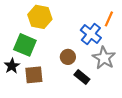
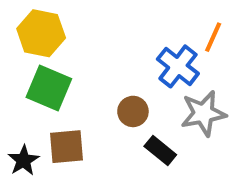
yellow hexagon: (40, 17) -> (41, 33), moved
gray star: (104, 58) -> (203, 113), turned 30
black star: (12, 66) -> (23, 160), moved

